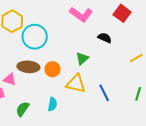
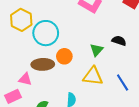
black semicircle: (105, 38) -> (119, 41), moved
orange circle: (52, 69) -> (64, 56), moved

